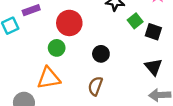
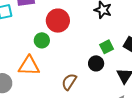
green square: (135, 21) -> (107, 47), moved
black circle: (101, 54) -> (96, 63), moved

